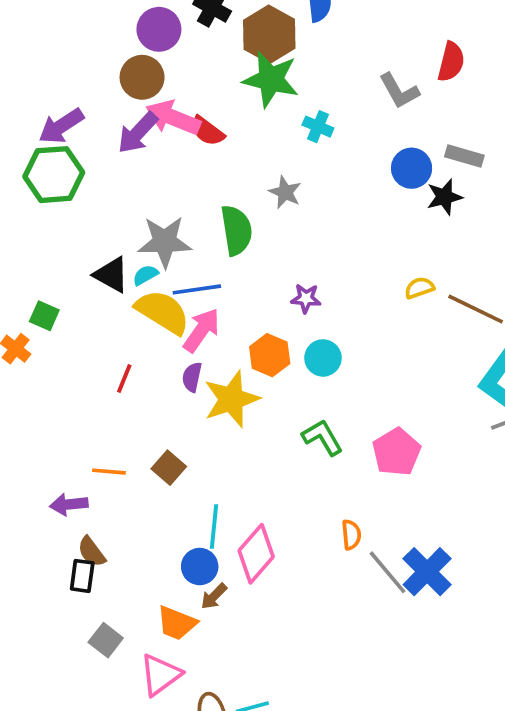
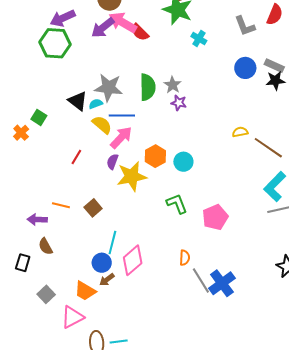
gray star: (285, 192) -> (173, 85), moved
black star: (444, 197) -> (275, 81), moved
purple star: (306, 298) -> (179, 103), moved
yellow semicircle: (163, 312) -> (102, 125), size x0.7
black rectangle: (82, 576) -> (23, 263), moved

